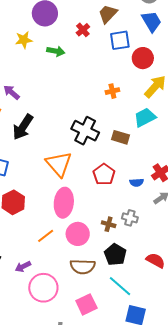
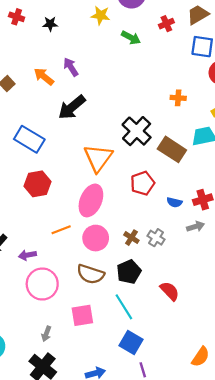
brown rectangle: (121, 137) -> (172, 149), size x1.4

